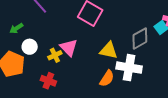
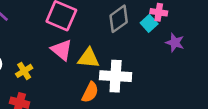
gray diamond: (140, 38) -> (119, 19), moved
pink triangle: (69, 48) -> (62, 50), moved

